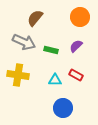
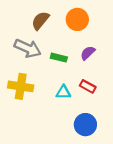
orange circle: (80, 17) -> (77, 19), moved
blue circle: (63, 108) -> (85, 125), moved

